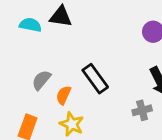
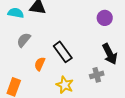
gray semicircle: (41, 80) -> (24, 40), moved
yellow star: (72, 124) -> (65, 85), moved

